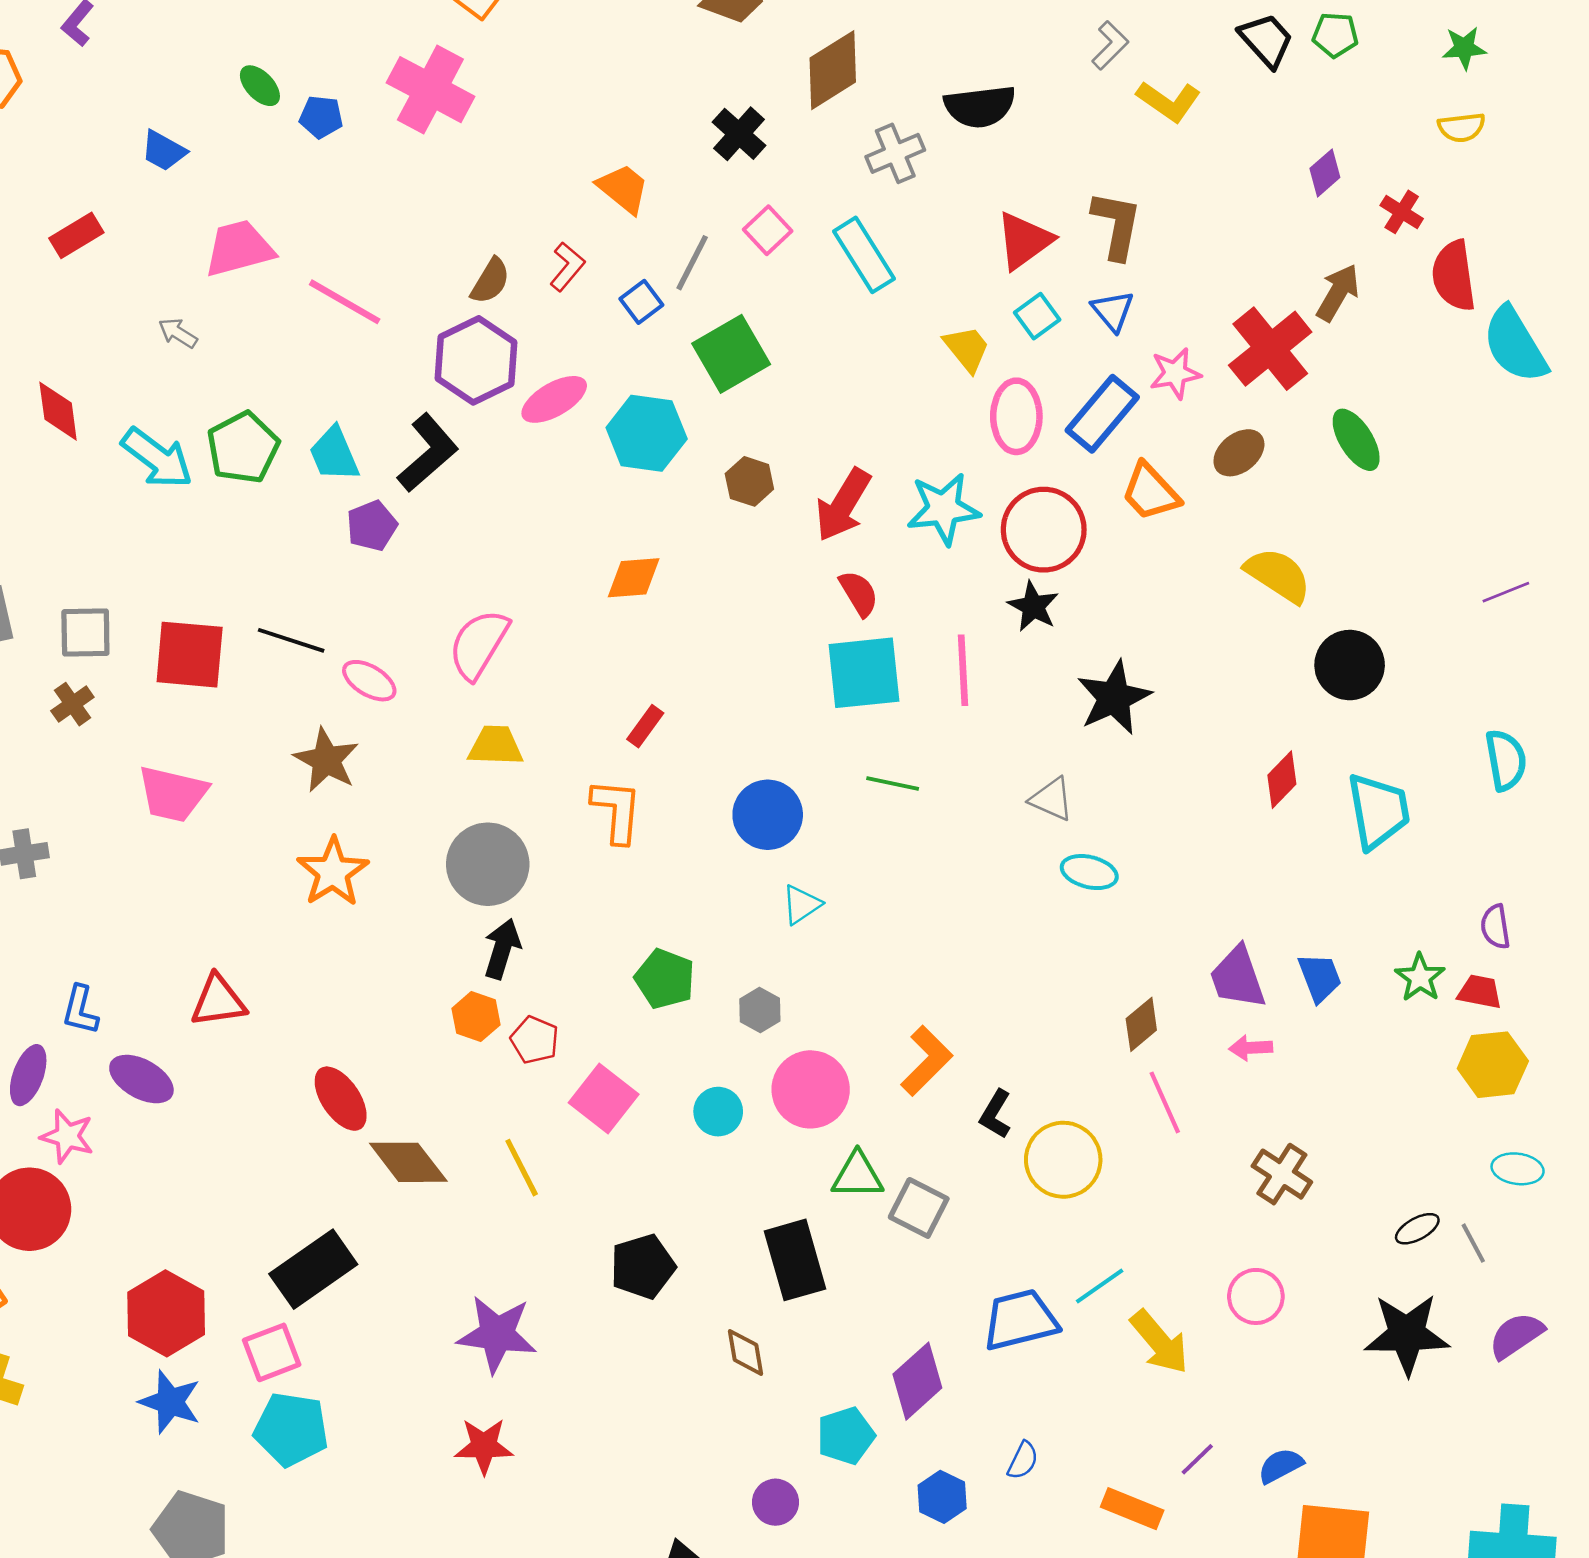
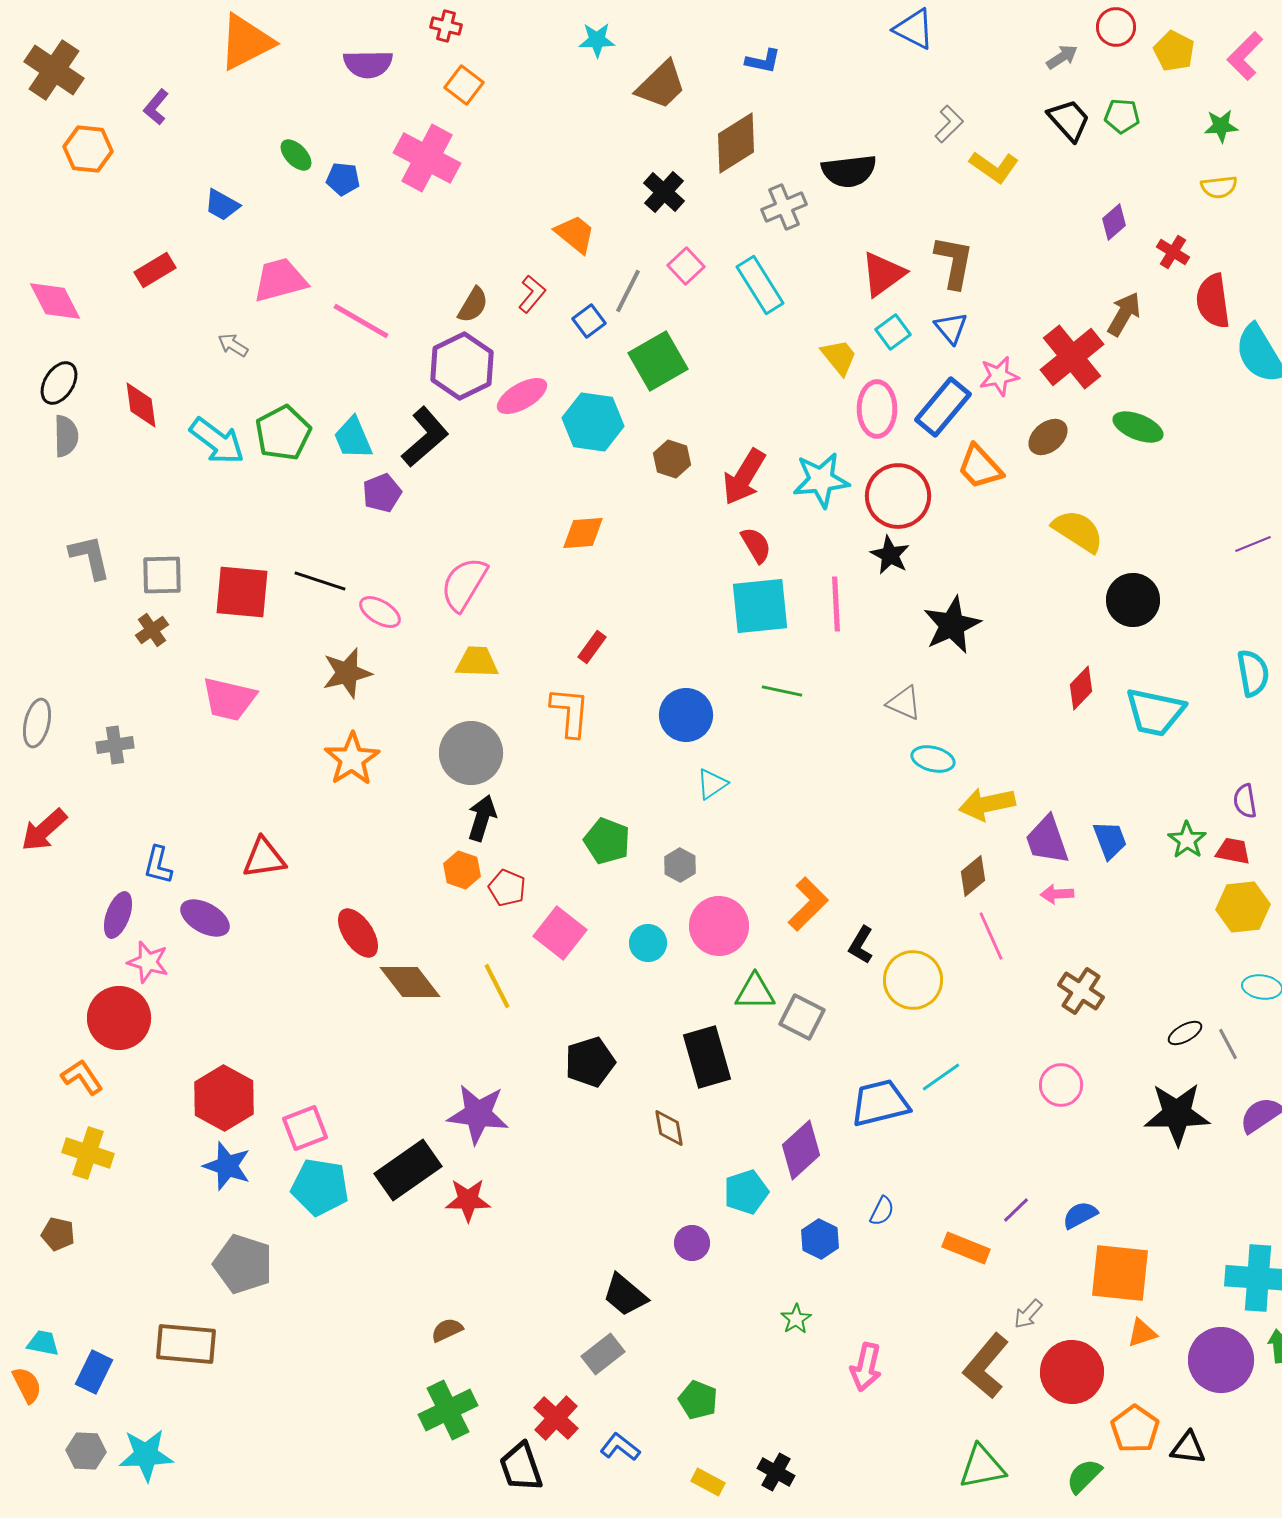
green ellipse: (1356, 440) -> (1138, 427), turned -36
brown star: (326, 760) -> (347, 673), turned 30
cyan trapezoid: (1378, 811) -> (1155, 712), turned 112
black rectangle: (313, 1269) -> (408, 1170), moved
yellow arrow: (1160, 1342) -> (987, 804), moved, turned 118

